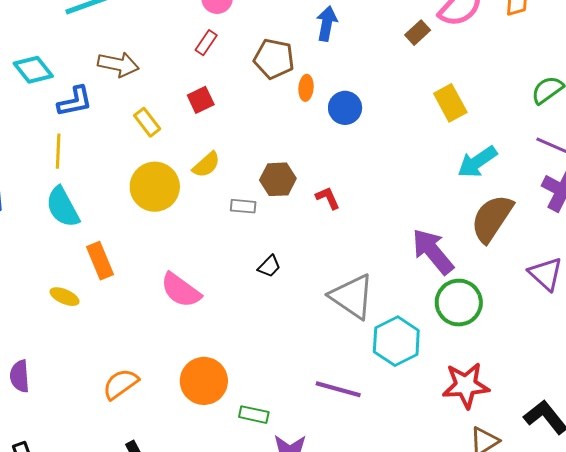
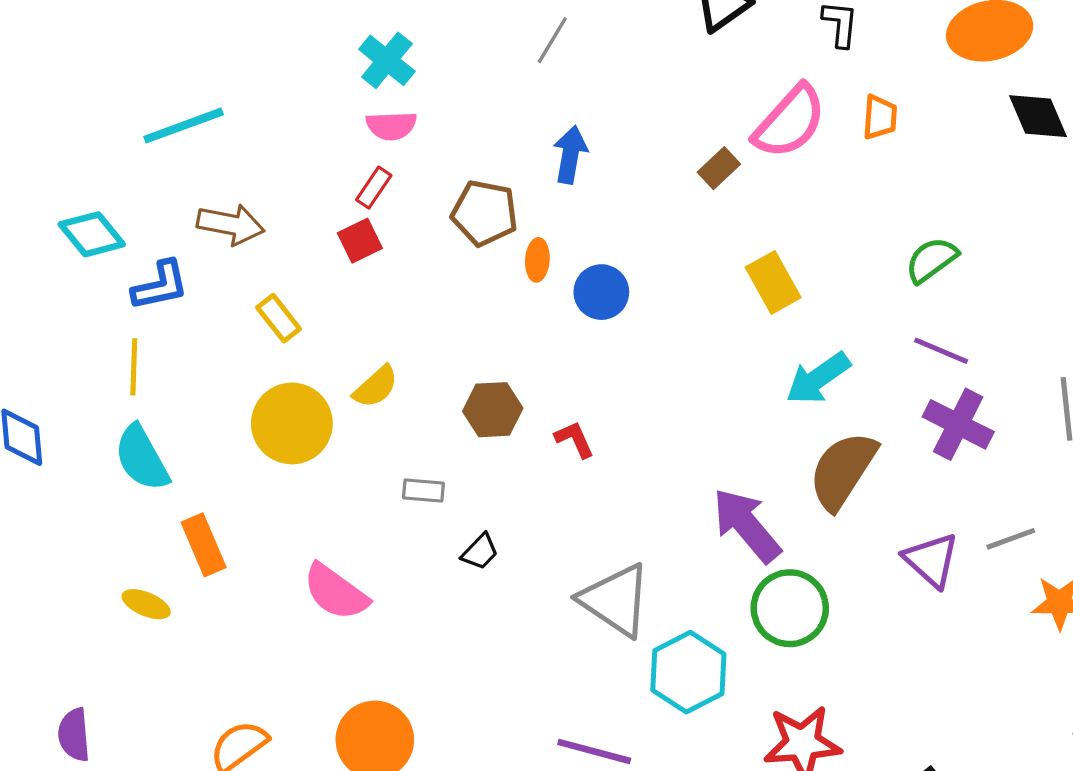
red square: (201, 100) -> (360, 241), moved
gray rectangle: (243, 206) -> (423, 490), moved

